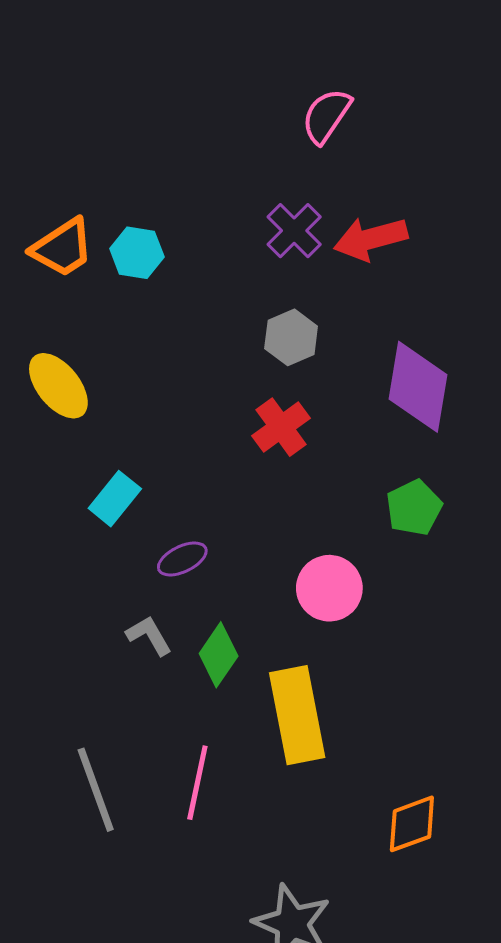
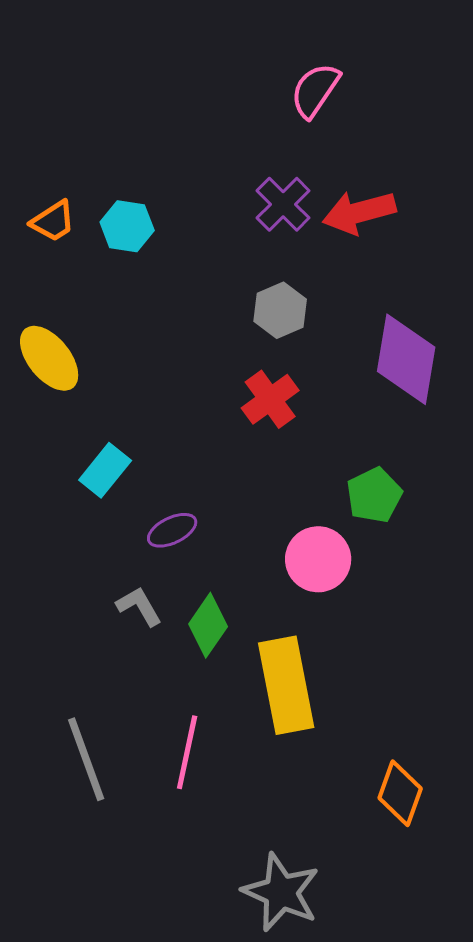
orange trapezoid: (62, 248) -> (53, 221), size x0.7
green pentagon: (414, 508) -> (374, 495), moved
orange diamond: (412, 824) -> (400, 793), turned -50

